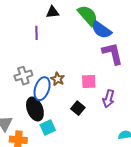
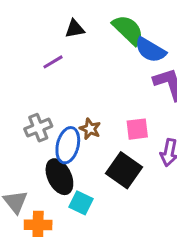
purple line: (36, 33) -> (53, 62), turned 64
black square: (78, 108) -> (124, 170), size x1.6
cyan square: (48, 127) -> (81, 203), turned -35

